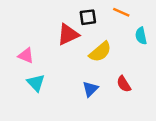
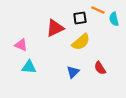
black square: (88, 17) -> (80, 18), moved
cyan semicircle: (141, 36) -> (114, 19), moved
cyan triangle: (36, 83) -> (29, 67), turned -42

